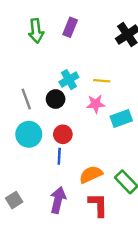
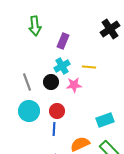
purple rectangle: (70, 27) -> (63, 41), moved
pink star: (96, 104) -> (74, 85), moved
cyan rectangle: (121, 118) -> (105, 120), moved

